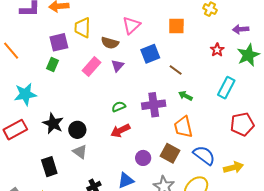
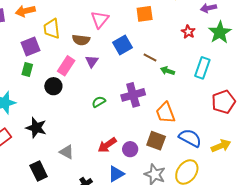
green arrow: (185, 96) -> (167, 71), moved
black circle: (77, 130) -> (53, 86), moved
red arrow: (120, 131) -> (107, 145), moved

